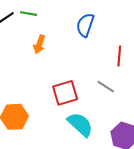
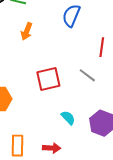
cyan semicircle: (80, 124) -> (68, 118), moved, size x0.6

